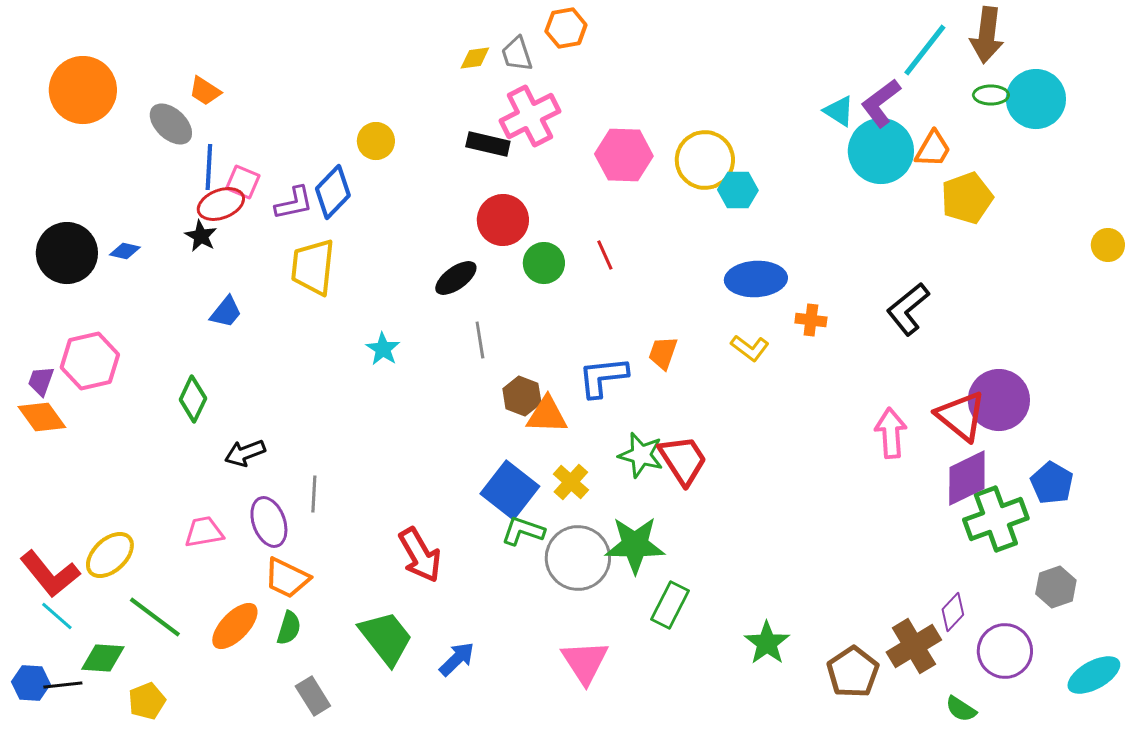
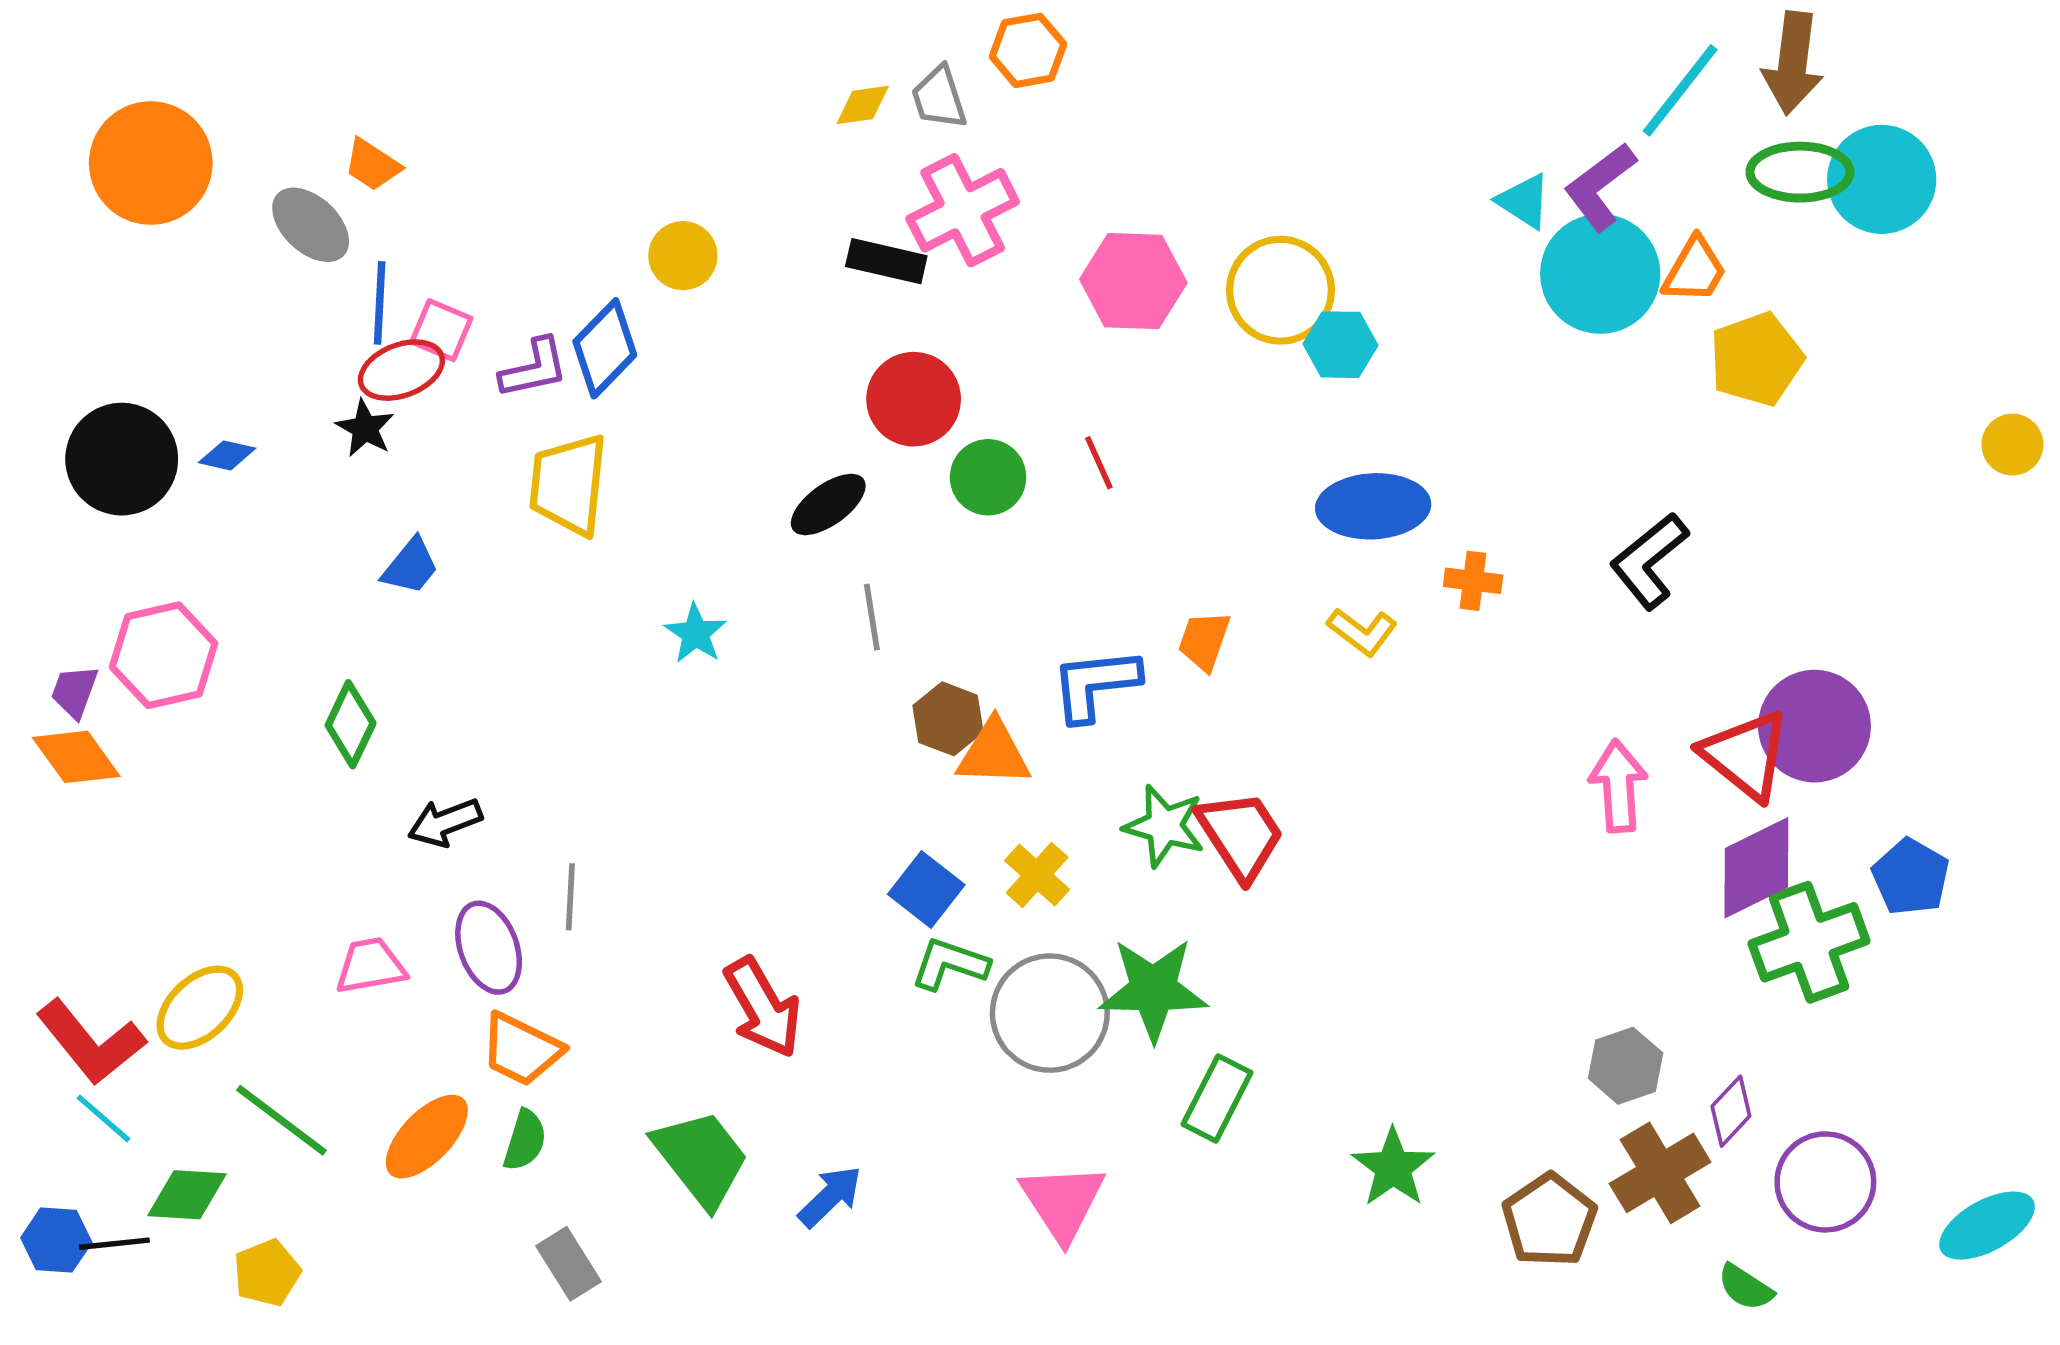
green ellipse: (991, 95) -> (1800, 172), size x1.6
blue square: (510, 490) -> (926, 890), size x0.7
gray hexagon: (1056, 587) -> (1626, 1066), moved

